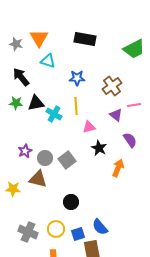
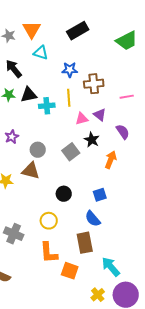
black rectangle: (85, 39) -> (78, 31), turned -40
brown cross: (112, 86) -> (94, 84), moved, turned 30
cyan cross: (54, 114) -> (47, 106), turned -35
purple triangle: (116, 115) -> (100, 115), moved
purple star: (25, 151) -> (12, 137), moved
gray square: (67, 160) -> (71, 152), moved
gray cross: (28, 232) -> (14, 234), moved
blue square: (78, 234) -> (100, 195), moved

